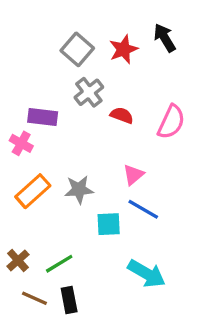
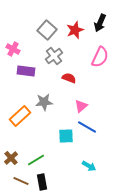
black arrow: (165, 38) -> (100, 23), turned -126
red semicircle: (122, 115) -> (69, 78), moved
pink semicircle: (171, 122) -> (100, 57), moved
pink cross: (21, 143) -> (13, 49), moved
gray star: (79, 190) -> (44, 102), moved
cyan arrow: (147, 274) -> (89, 166), size x0.6

